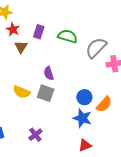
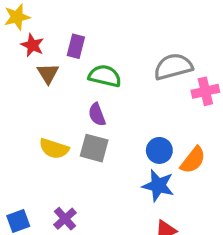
green semicircle: (68, 36) -> (105, 76), moved
gray semicircle: (96, 48) -> (173, 67), turned 35
purple cross: (35, 135) -> (65, 219), moved

